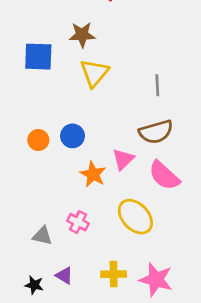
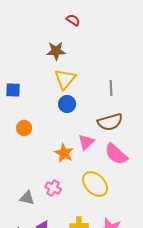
blue square: (38, 57) -> (13, 90), moved, size x0.7
blue circle: (72, 136) -> (67, 104), moved

